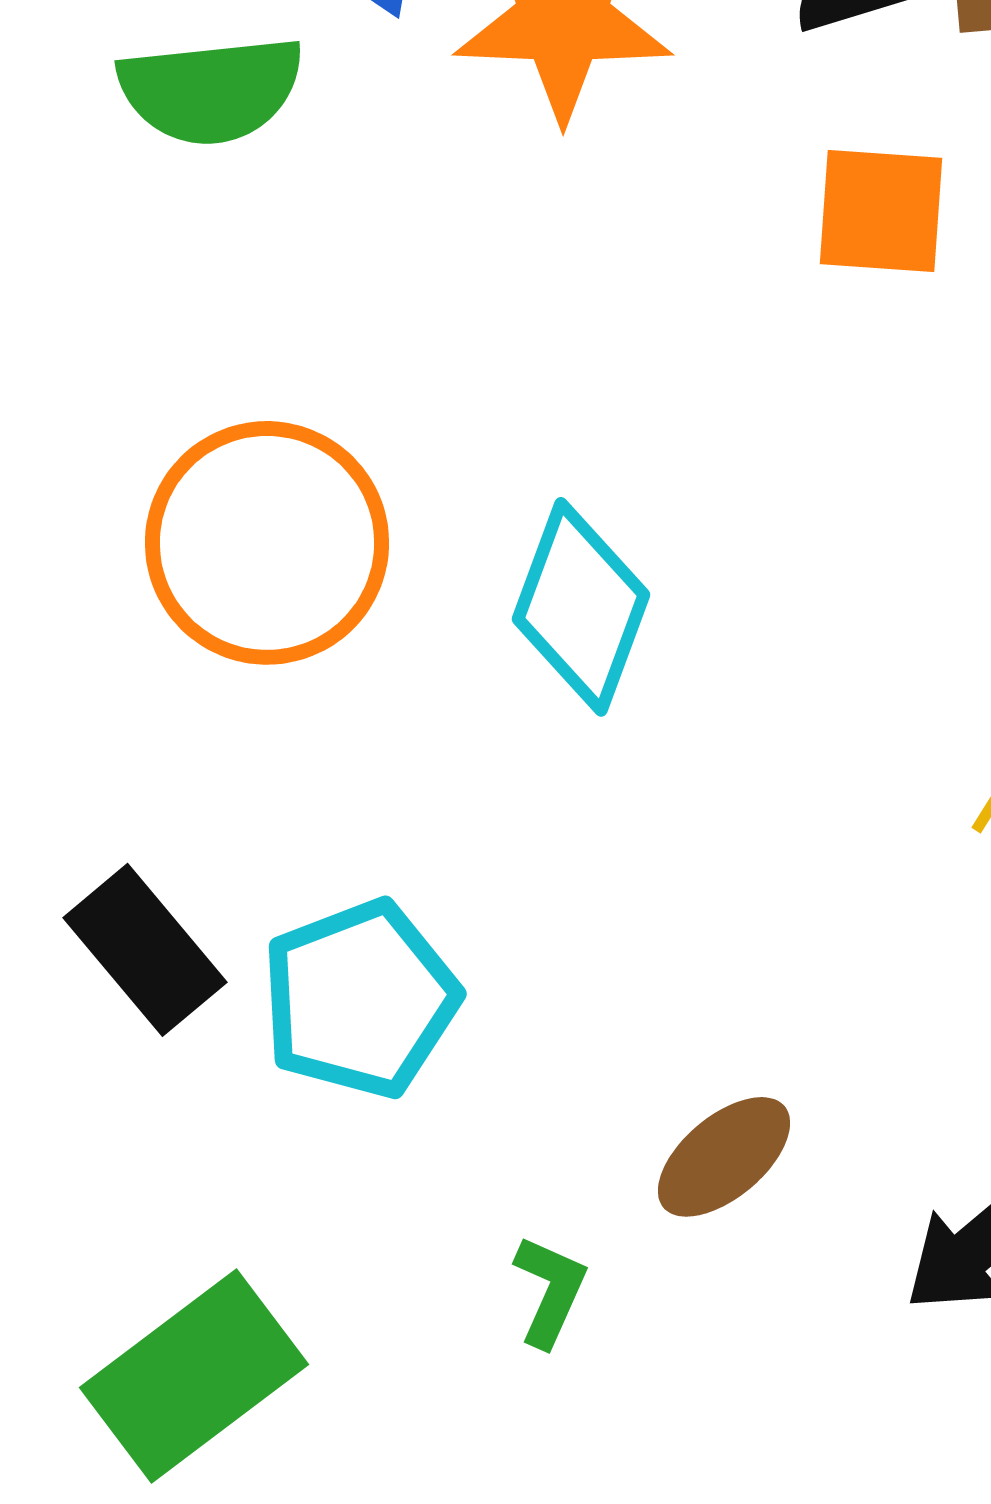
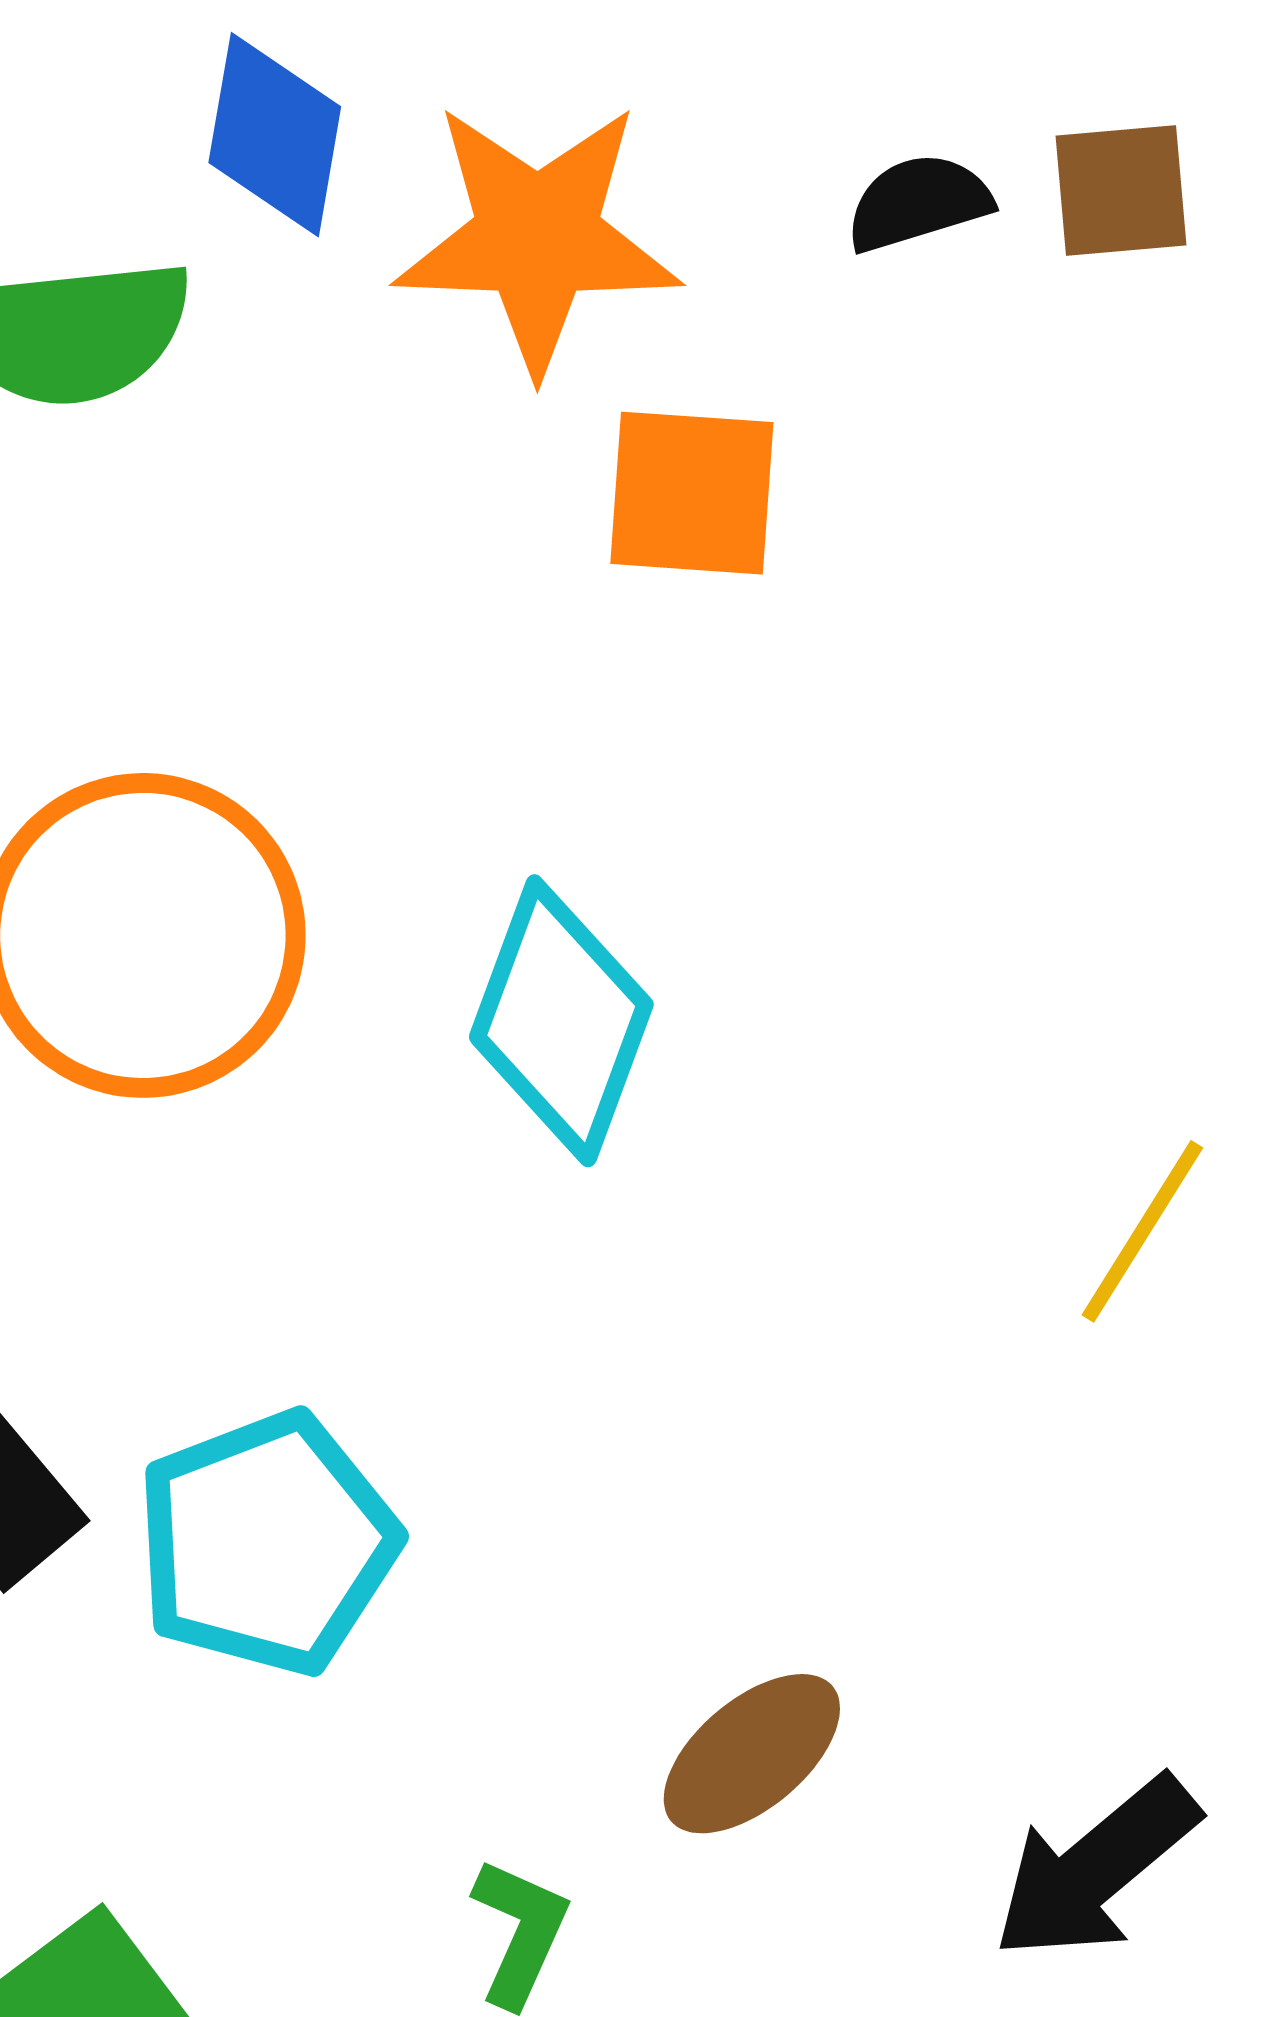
orange square: (881, 211) -> (692, 493), moved

